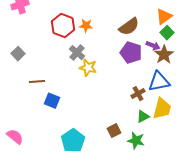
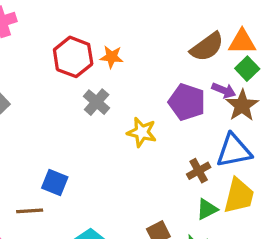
orange triangle: (164, 17) -> (242, 42), turned 36
brown semicircle: (129, 27) -> (207, 47), moved
yellow star: (88, 68) -> (142, 132), moved
brown line: (37, 82) -> (30, 211), moved

